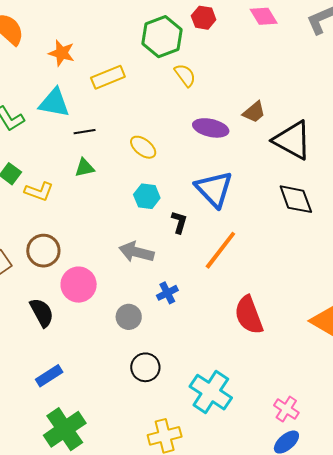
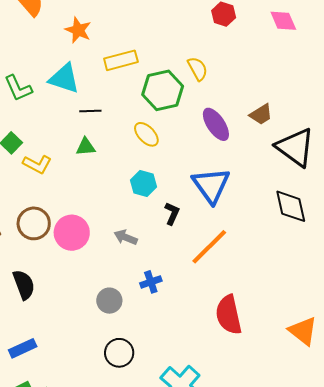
green hexagon: (162, 37) -> (163, 90), moved
purple ellipse: (211, 128) -> (216, 124), turned 36
gray arrow: (136, 252) -> (126, 237), size x0.7
pink circle: (79, 285) -> (72, 233), moved

